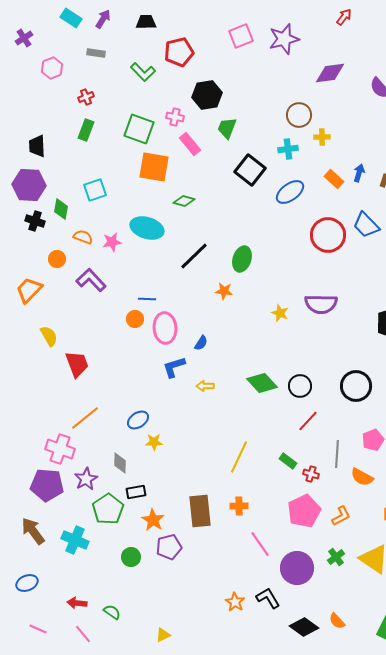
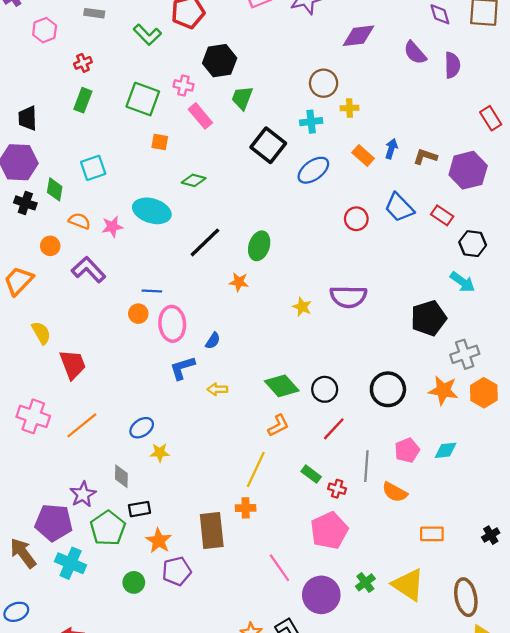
orange square: (154, 167) -> (160, 142), size x0.5
red circle: (328, 235) -> (356, 219), size x0.6
pink cross: (60, 449) -> (33, 416), moved
purple pentagon: (47, 485) -> (54, 523), moved
orange cross: (239, 506) -> (246, 508), moved
orange L-shape: (341, 516) -> (278, 425), moved

